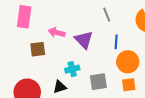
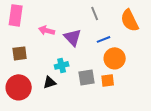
blue line: (116, 42) -> (104, 39), turned 64
brown square: (38, 49) -> (20, 53), moved
orange square: (129, 85) -> (108, 80), moved

